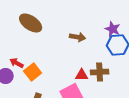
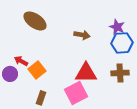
brown cross: (100, 72) -> (120, 73), moved
red triangle: (82, 75) -> (86, 73), size x1.6

